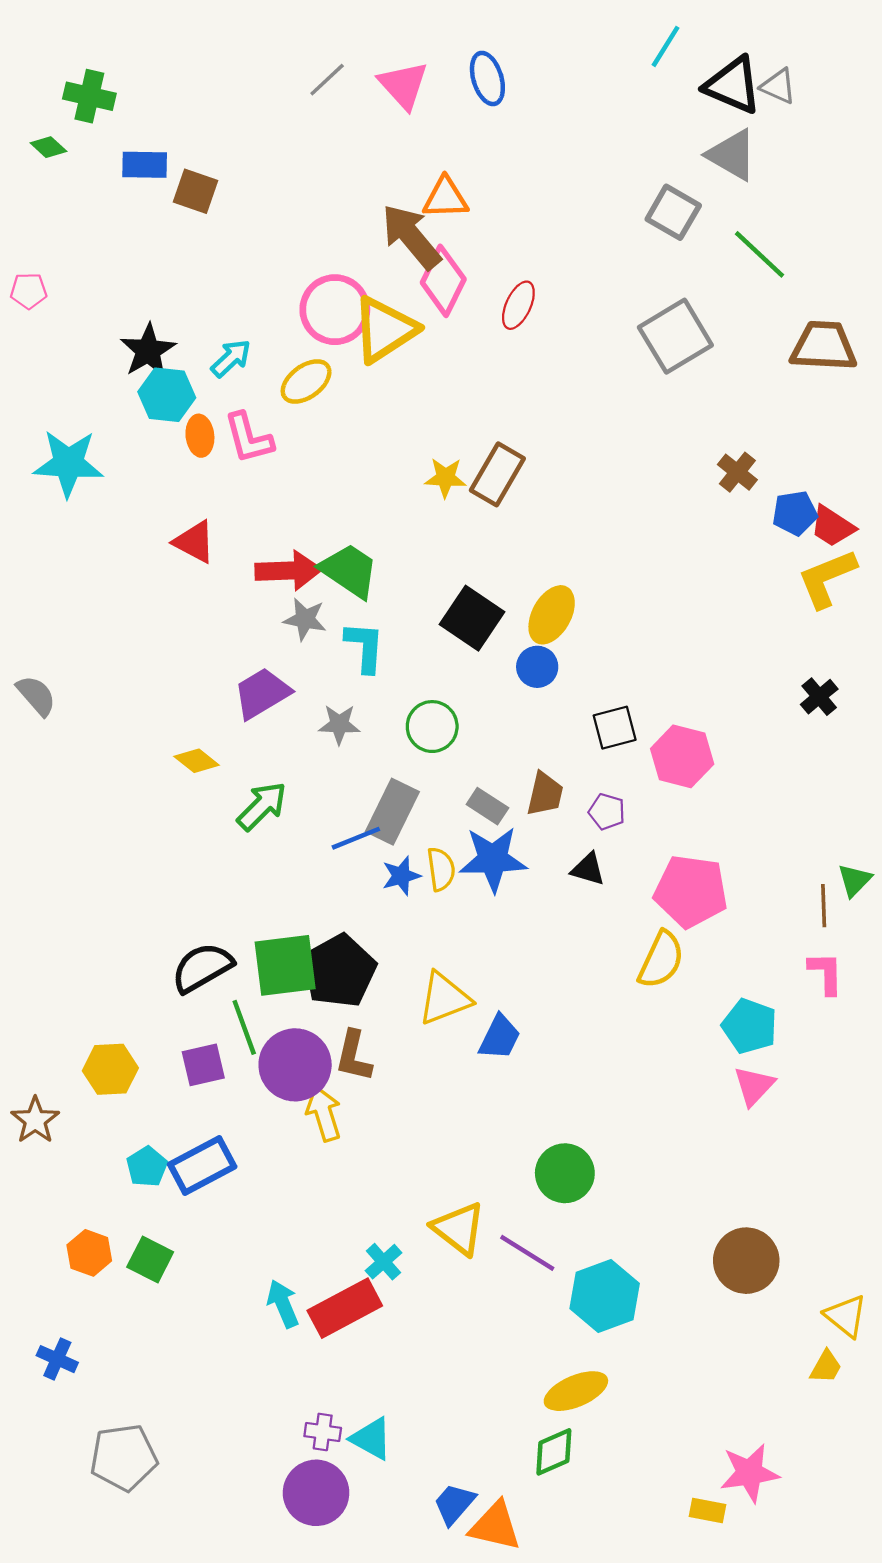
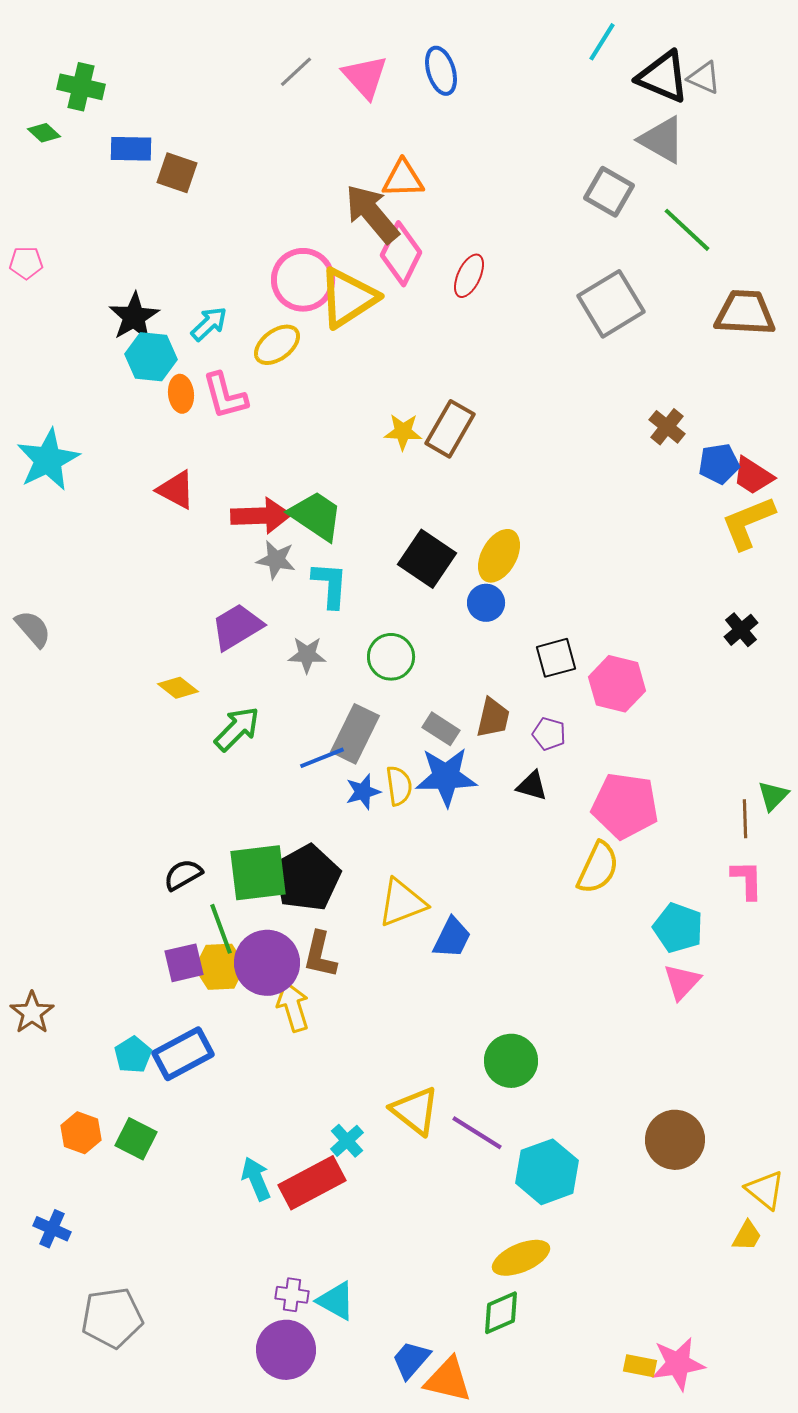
cyan star: (68, 463) -> (48, 460), moved, turned -30
black semicircle: (202, 968) -> (183, 875), size x0.7
yellow hexagon: (110, 1069) -> (220, 967), moved
pink star: (750, 1473) -> (678, 1364), moved

